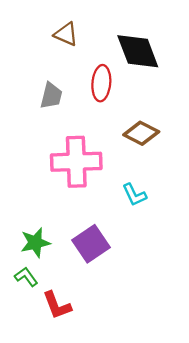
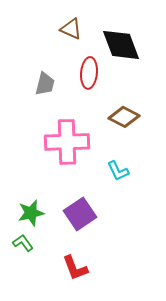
brown triangle: (66, 34) -> (71, 29), moved
red L-shape: (57, 305) -> (75, 268), moved

